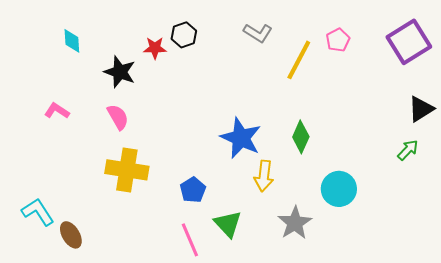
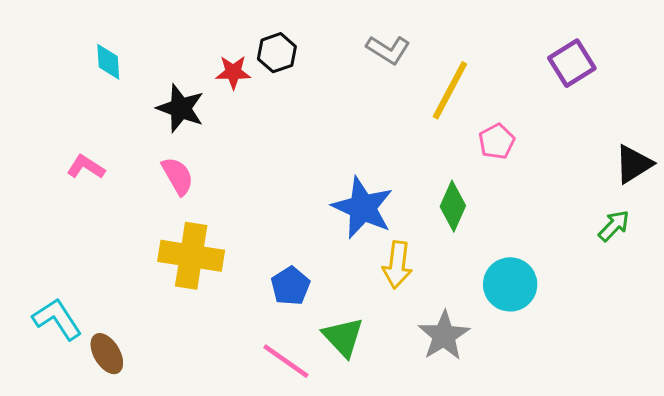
pink pentagon: (338, 40) -> (497, 141), moved
purple square: (409, 42) -> (572, 63), moved, size x0.7
pink line: (190, 240) -> (286, 361), turned -32

